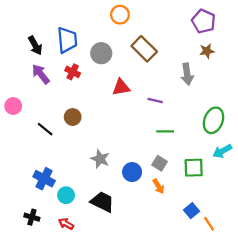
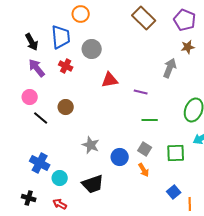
orange circle: (120, 15) -> (81, 14), moved
brown rectangle: (144, 49) -> (144, 18), moved
gray arrow: (187, 74) -> (170, 68), turned -150
pink circle: (13, 106) -> (30, 97), moved
black trapezoid: (102, 202) -> (93, 184), turned 135
orange line: (209, 224) -> (190, 204), turned 32

